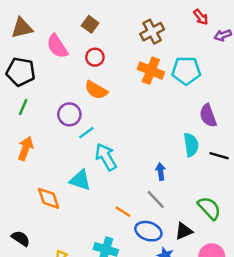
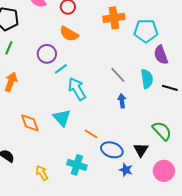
orange cross: (151, 71) -> (114, 18), turned -30
cyan pentagon: (186, 71) -> (146, 31), moved
cyan triangle: (80, 180) -> (62, 118), moved, turned 30
gray line: (156, 200) -> (118, 75), moved
black triangle: (184, 231) -> (141, 150), turned -35

